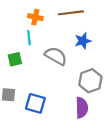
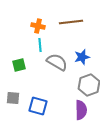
cyan line: (29, 38) -> (40, 45), moved
blue star: (83, 41) -> (82, 57), moved

